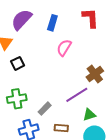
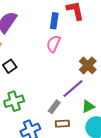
blue rectangle: (52, 23) -> (54, 21), moved
gray rectangle: (45, 109) -> (54, 107), moved

